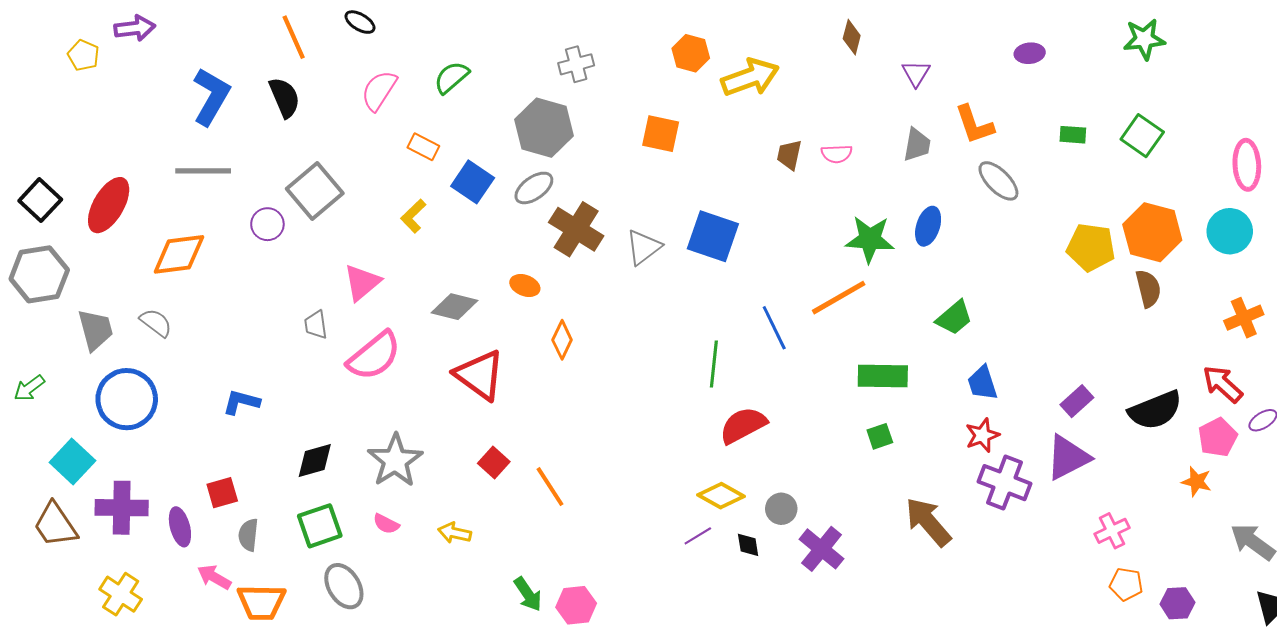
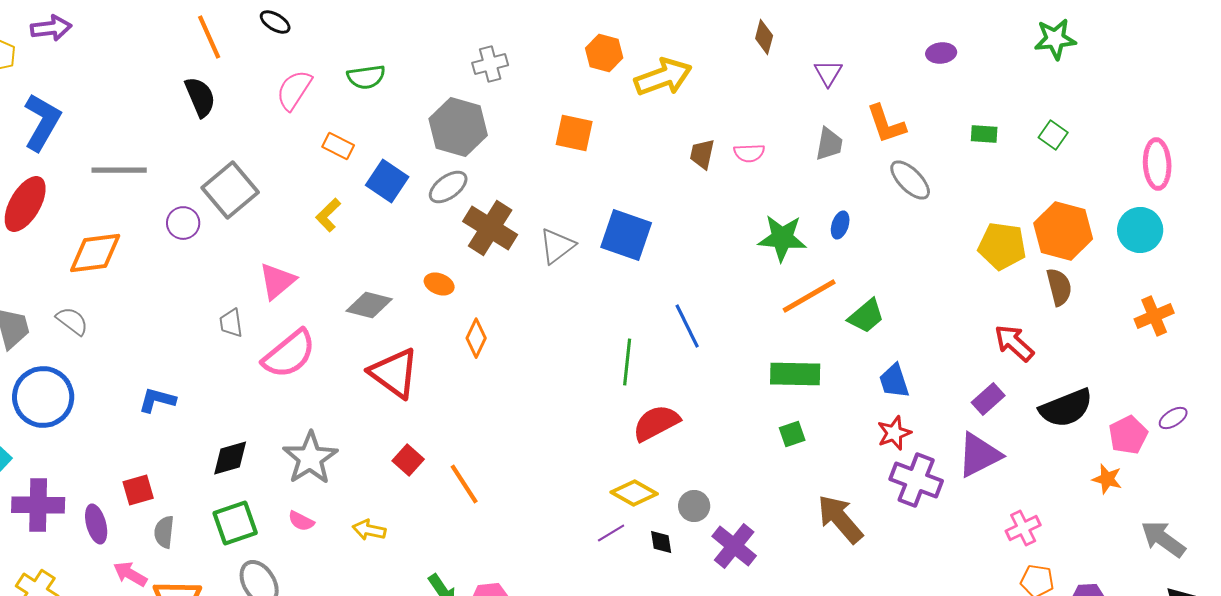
green semicircle: (451, 77) -> (366, 77), turned -147
blue L-shape: (211, 96) -> (42, 122), moved
green square: (1142, 136) -> (1053, 135), size x0.7
blue ellipse: (928, 226) -> (840, 225), size x0.7
orange line: (839, 298) -> (809, 296), moved
red arrow: (1223, 384) -> (1014, 343), moved

